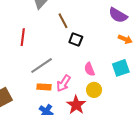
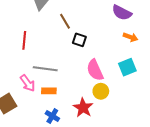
gray line: (42, 66) -> (45, 69), turned 45
pink semicircle: (89, 69) -> (95, 70), size x1.5
pink arrow: (64, 83) -> (28, 83), moved, turned -66

